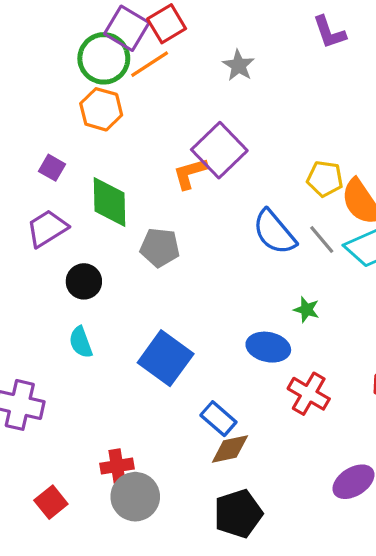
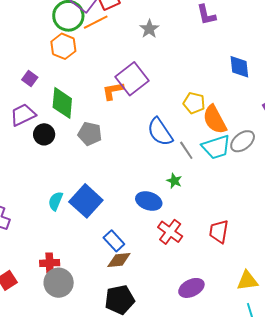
gray line: (322, 239) -> (186, 150), moved
black circle: (84, 281) -> (44, 134), moved
cyan semicircle: (81, 342) -> (56, 201), moved, turned 36

